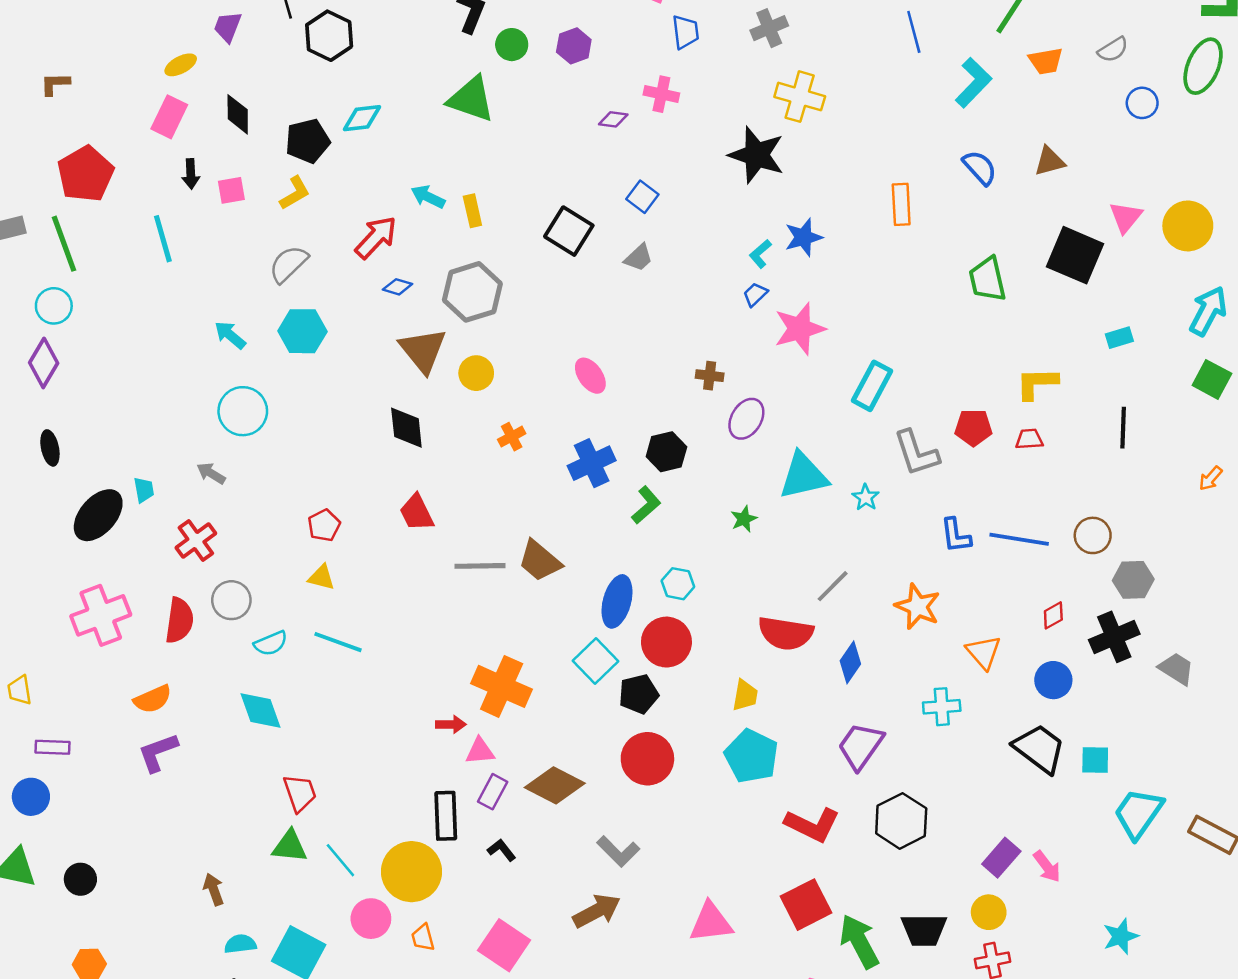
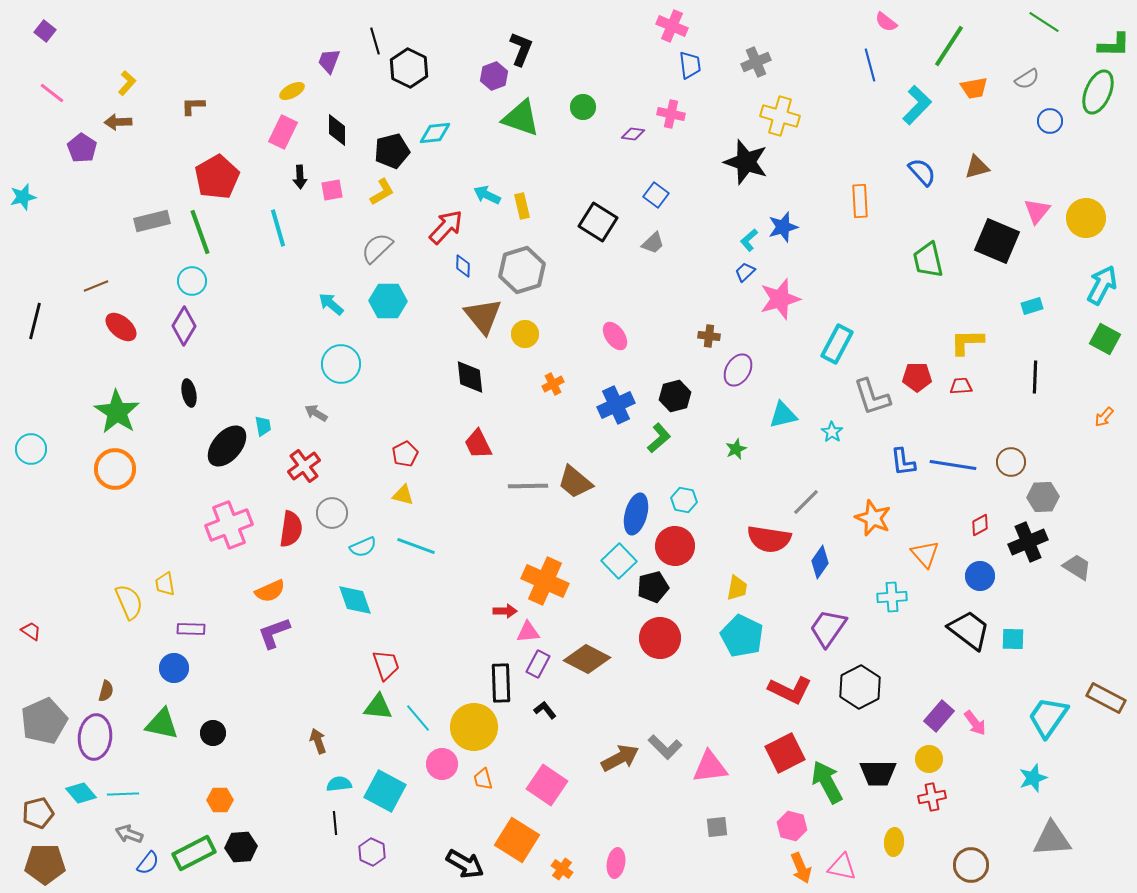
green circle: (512, 45) -> (583, 107), moved
purple hexagon: (574, 46) -> (494, 76), moved
blue diamond: (398, 287) -> (463, 266), turned 75
cyan triangle: (803, 476) -> (783, 415), size x0.7
cyan trapezoid: (1138, 813) -> (1048, 717), moved
gray L-shape: (618, 851) -> (665, 747), moved

